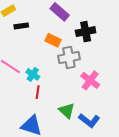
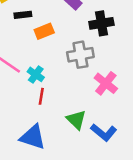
orange rectangle: (53, 40) -> (44, 31), moved, turned -49

